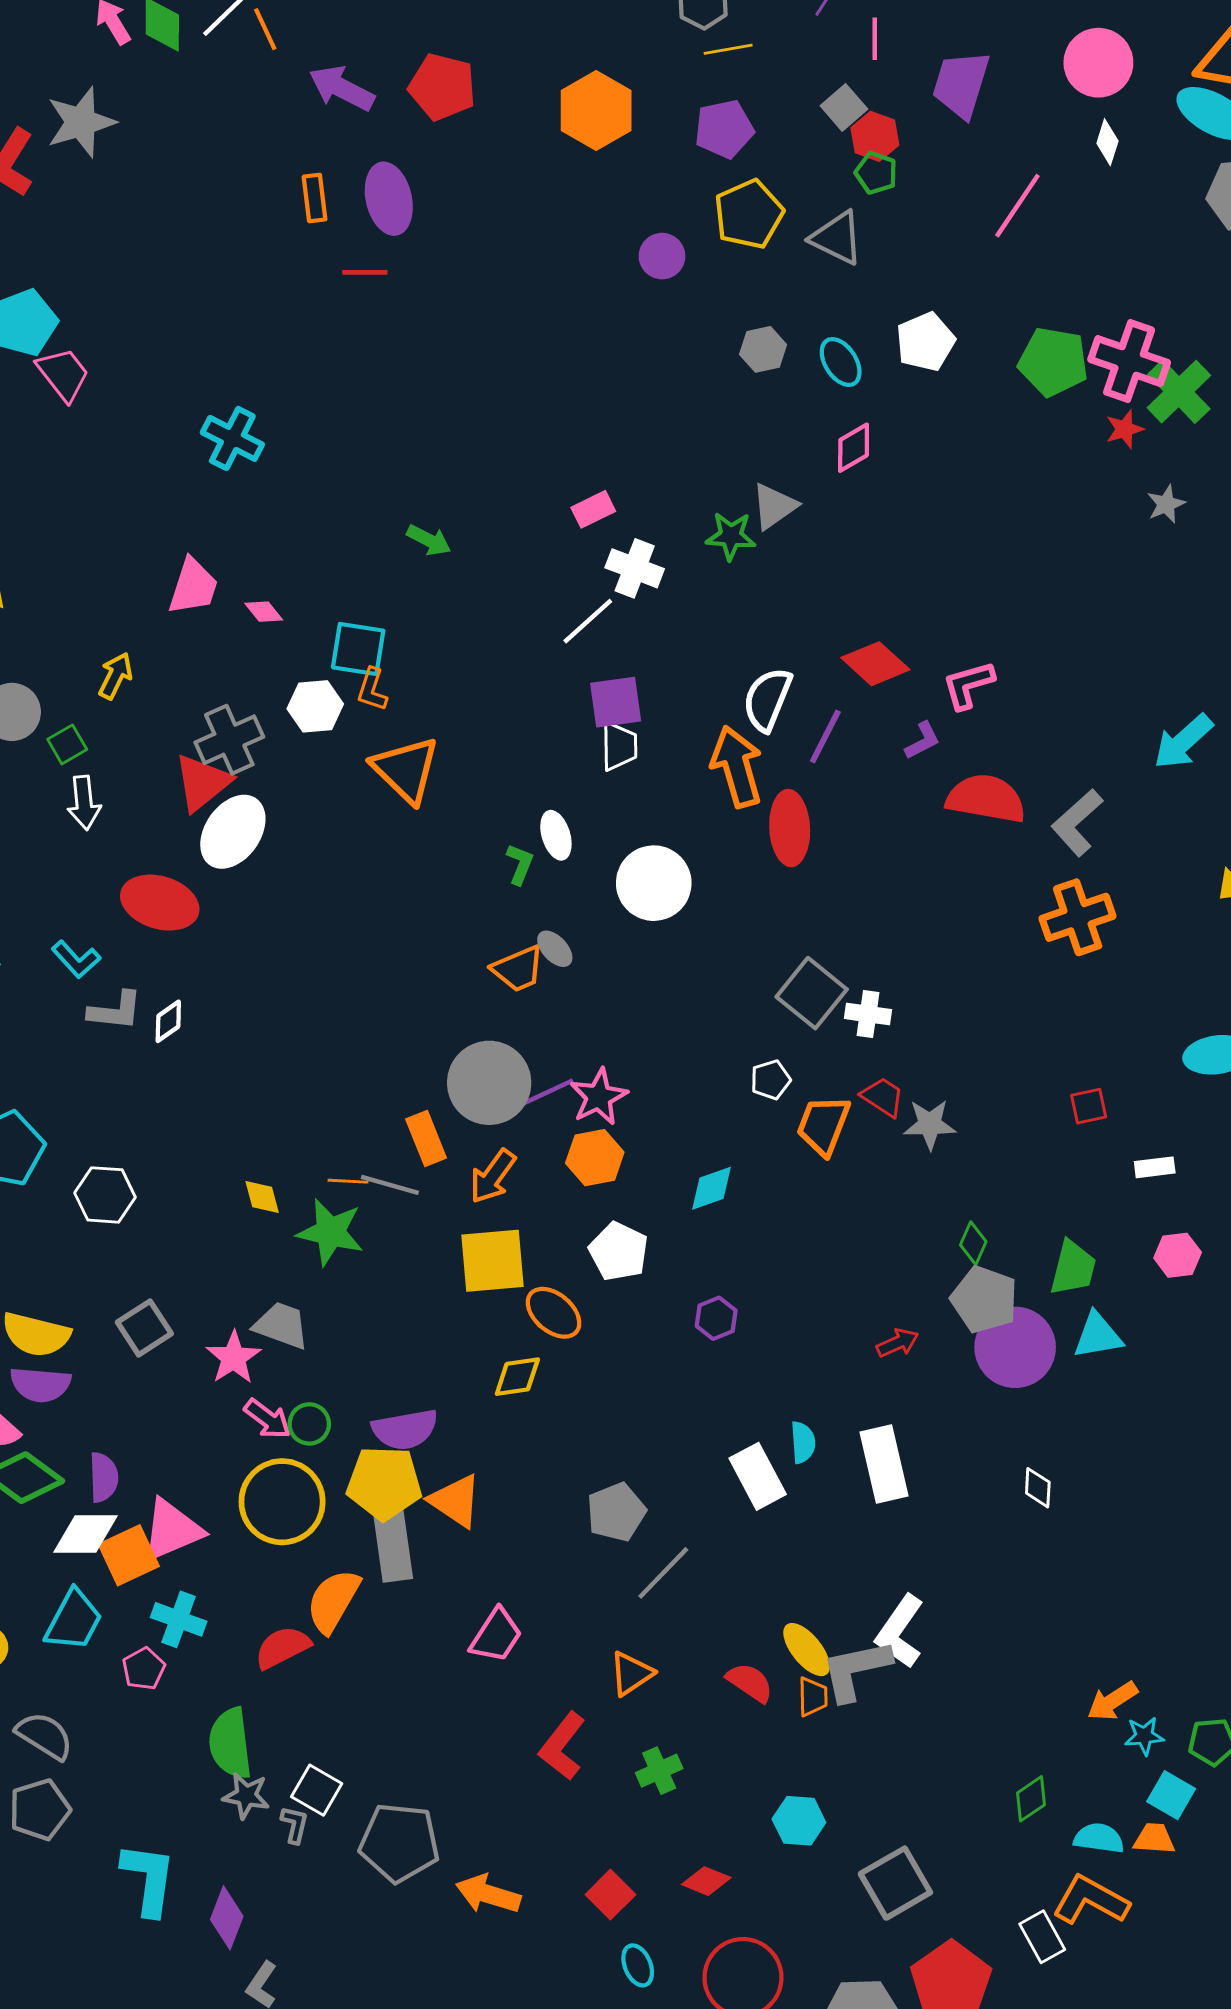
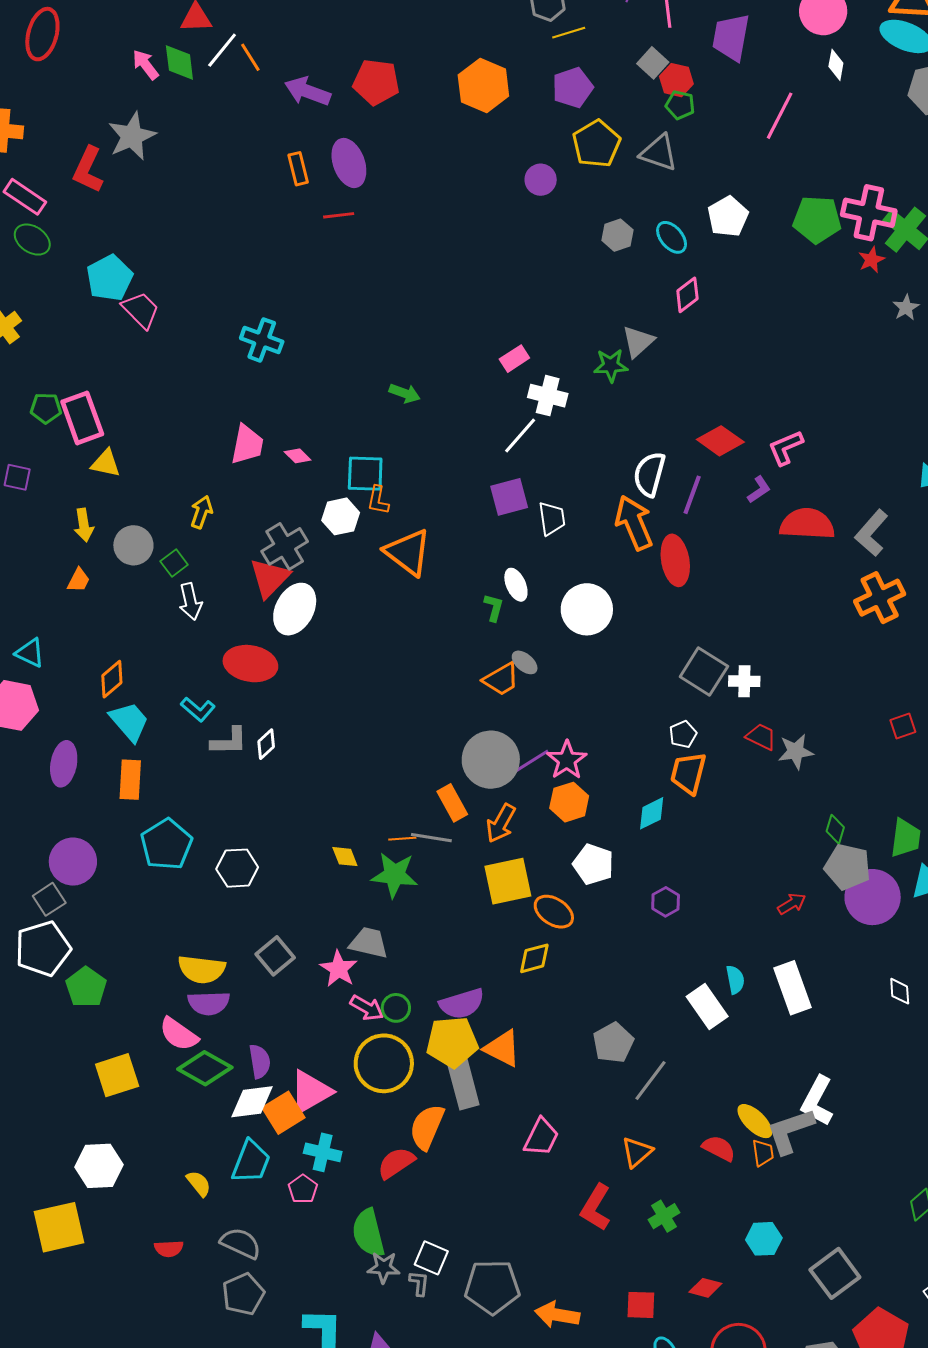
purple square: (616, 702) -> (509, 497), moved
orange trapezoid: (823, 1125) -> (688, 773), moved
red square: (610, 1895) -> (641, 1305), turned -36

